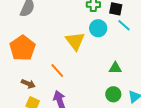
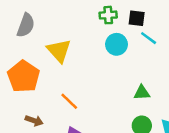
yellow triangle: (75, 41) -> (59, 51), moved

